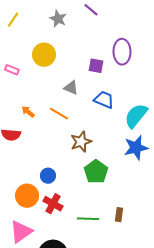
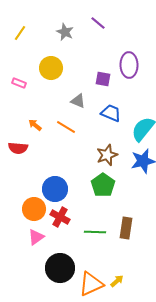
brown star: (81, 142) -> (107, 155), moved
blue circle: (48, 176) -> (55, 189), size x1.6
brown rectangle: (119, 215) -> (126, 228), size x1.5
pink triangle: (21, 232) -> (36, 237), moved, size x0.7

